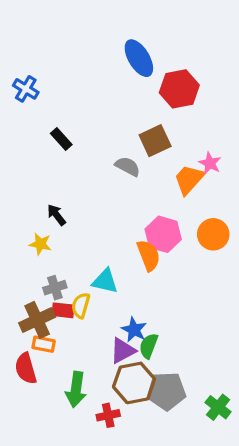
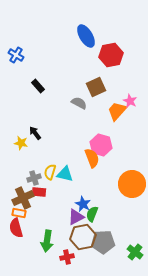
orange circle: (213, 234) -> (132, 184), moved, size x1.4
yellow star: (40, 244) -> (21, 143), moved
yellow semicircle: (81, 305) -> (50, 172), moved
orange rectangle: (44, 344) -> (19, 213), moved

